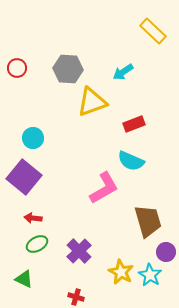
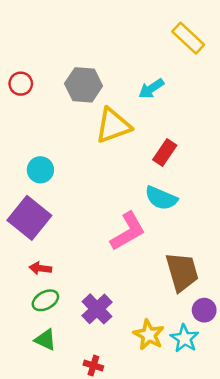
red rectangle: (134, 124) -> (165, 153), turned -35
green triangle: (24, 279) -> (45, 340), moved

